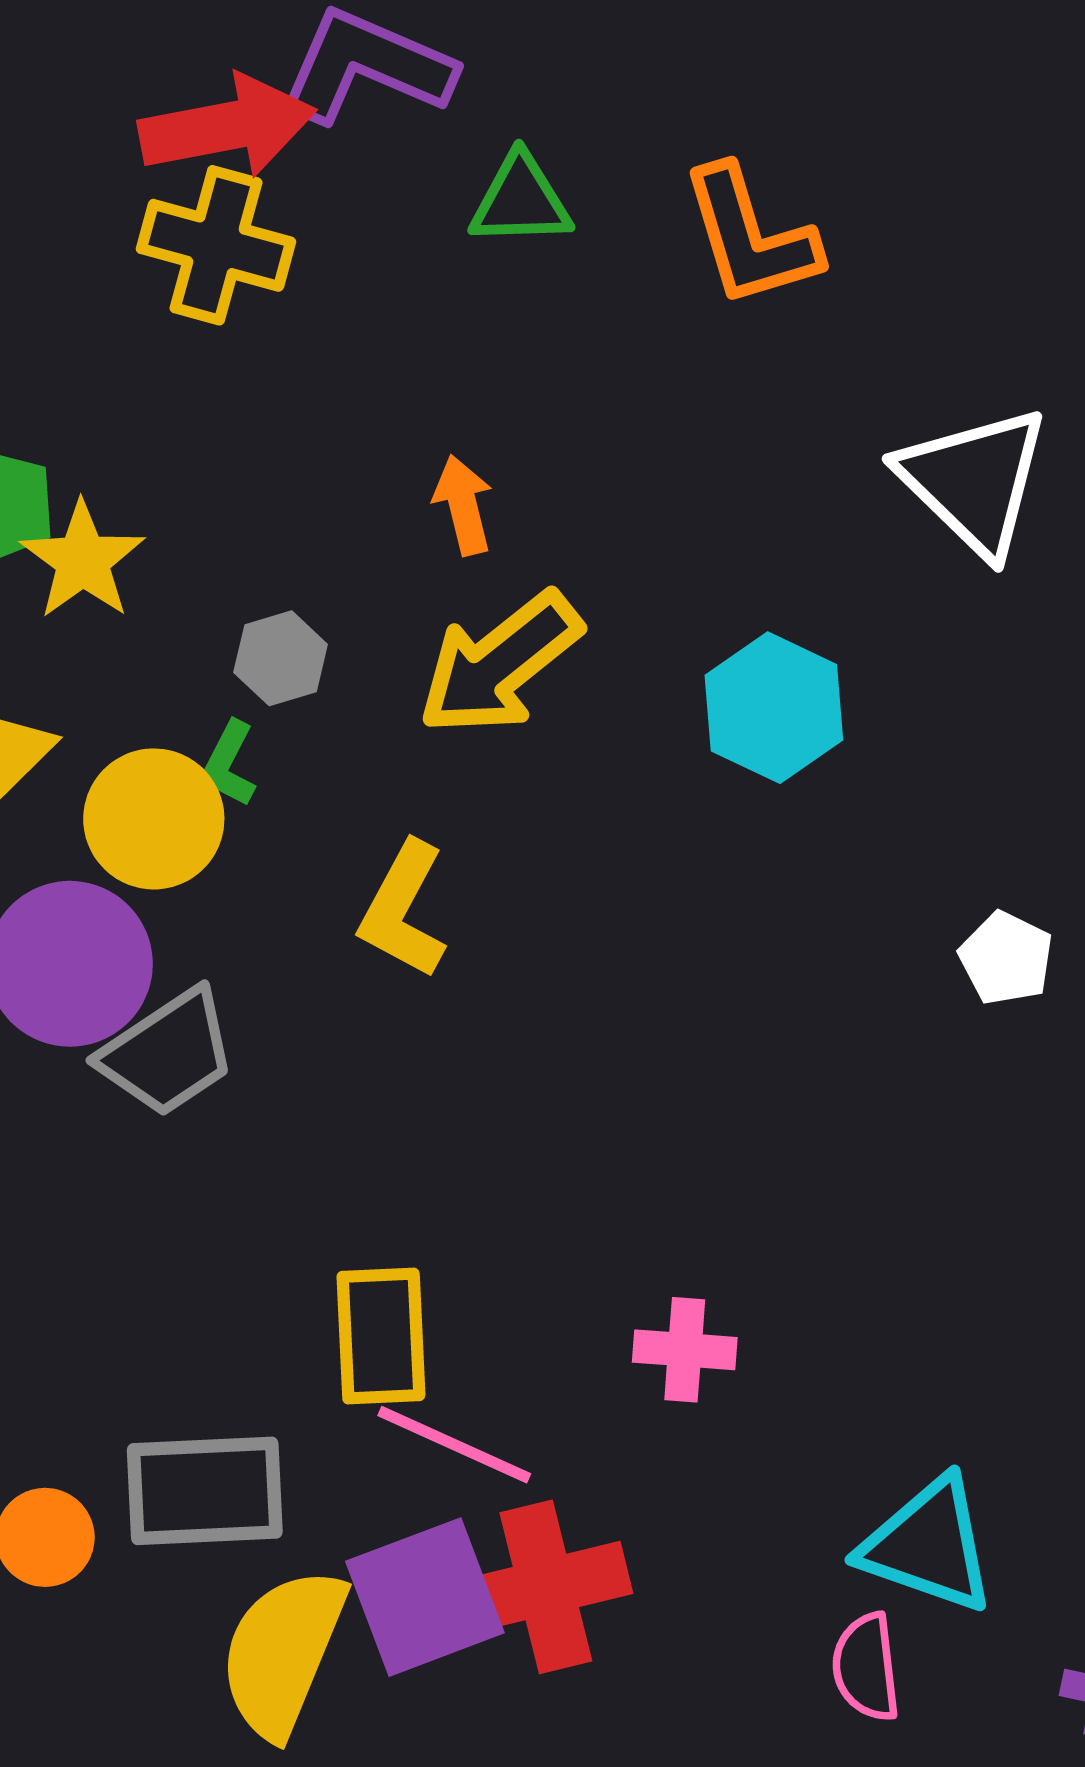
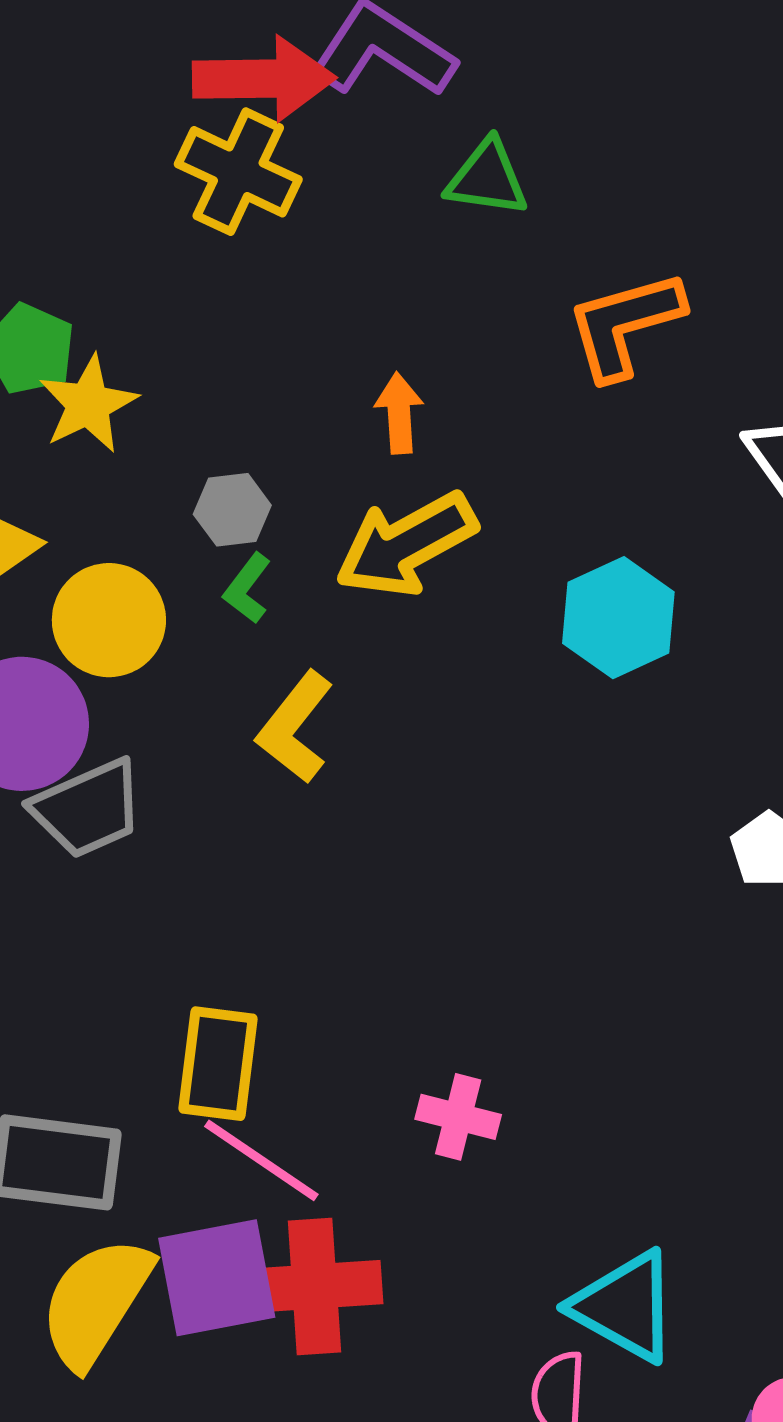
orange L-shape: (750, 237) -> (625, 325), moved, turned 81
green L-shape: (229, 764) -> (247, 588), moved

